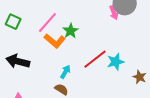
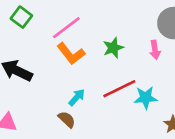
pink arrow: (114, 13) -> (155, 50), moved
green star: (71, 31) -> (113, 48), moved

